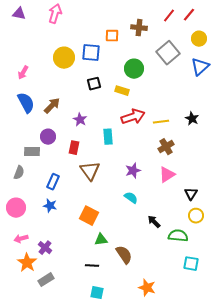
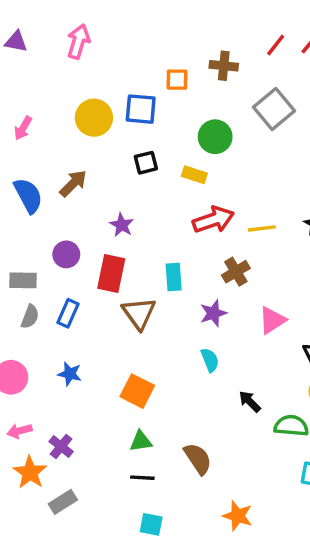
pink arrow: (23, 73) -> (23, 128), moved
brown arrow: (52, 106) -> (73, 183), moved
cyan rectangle: (108, 137) -> (174, 277), moved
brown cross: (166, 147) -> (236, 272), moved
red rectangle: (74, 148) -> (111, 273), size x1.5
gray rectangle: (32, 152) -> (23, 280), moved
gray semicircle: (19, 173) -> (30, 317), moved
blue rectangle: (53, 182) -> (68, 313), moved
cyan semicircle: (131, 198) -> (210, 360), turned 32
green triangle: (101, 240) -> (141, 441), moved

